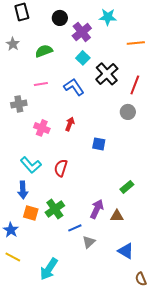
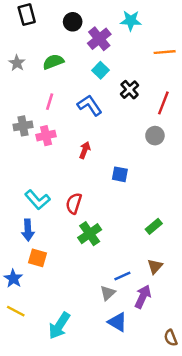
gray star: (13, 44) -> (17, 63), moved
black cross: (107, 74) -> (130, 90), size x0.7
pink line: (41, 84) -> (50, 102), turned -64
pink cross: (42, 128) -> (46, 136), moved, turned -35
green cross: (55, 209) -> (90, 234), moved
purple arrow: (97, 209) -> (143, 297), moved
brown triangle: (117, 216) -> (155, 266), moved, turned -48
blue line: (75, 228) -> (122, 276), moved
blue triangle: (126, 251) -> (117, 322), moved

